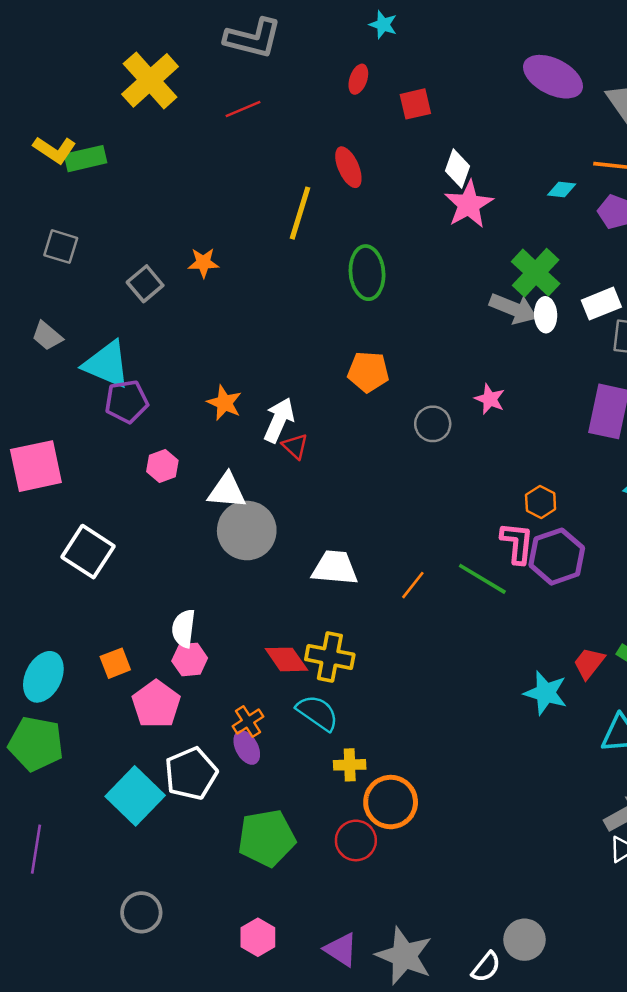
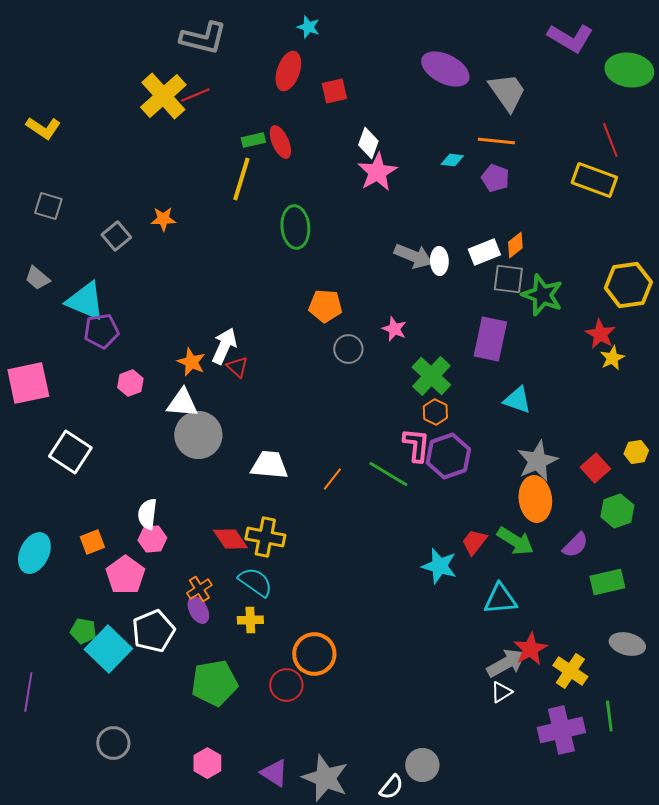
red ellipse: (358, 79) -> (288, 71), size x1.6
yellow cross: (150, 80) -> (163, 96), moved
green rectangle: (86, 159) -> (253, 140), moved, size x0.7
green cross: (536, 273) -> (431, 376), moved
orange pentagon: (368, 372) -> (325, 306), moved
orange star: (224, 403) -> (191, 362), moved
green pentagon: (36, 744) -> (83, 631), moved, size x0.6
yellow cross: (350, 765) -> (250, 620), moved

